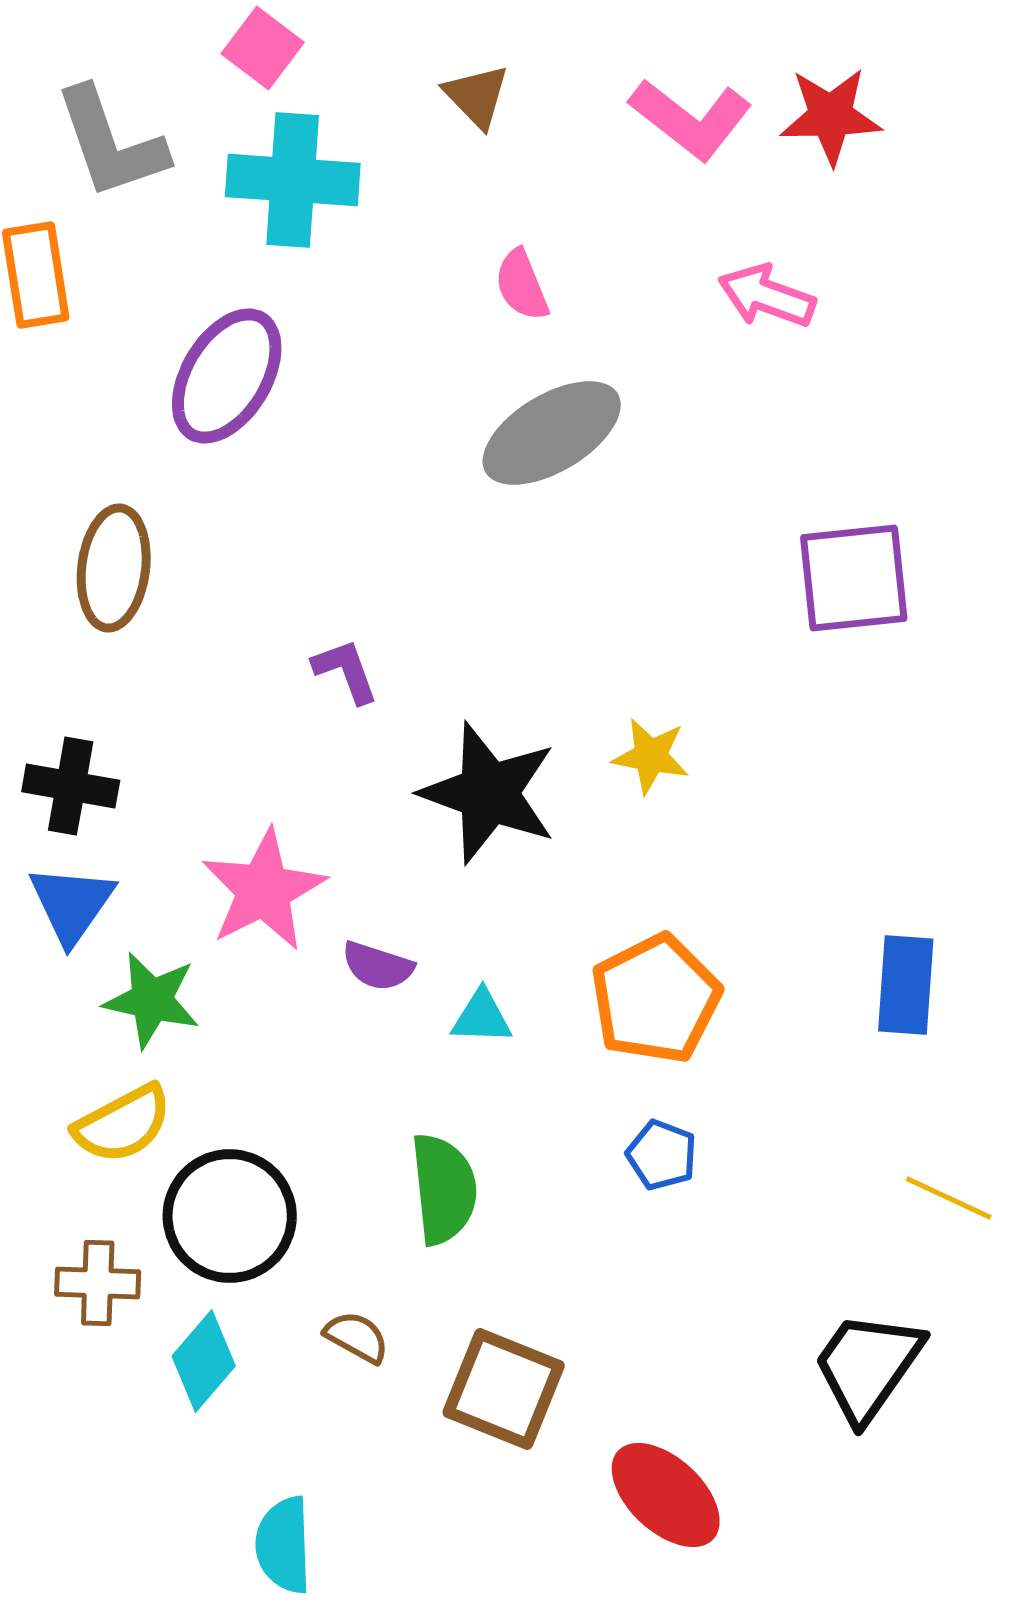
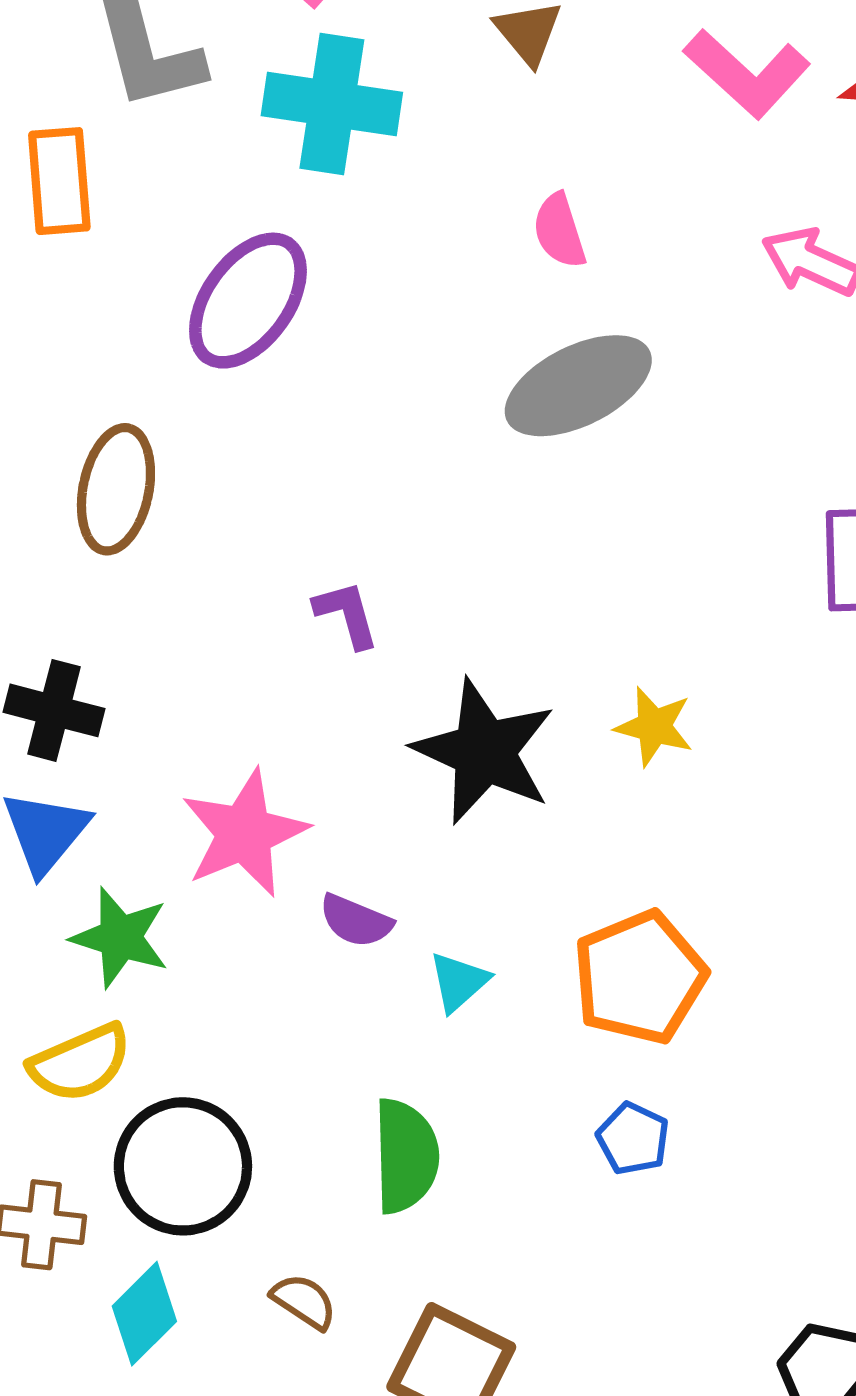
cyan triangle: (482, 1017) -> (459, 982), turned -48

